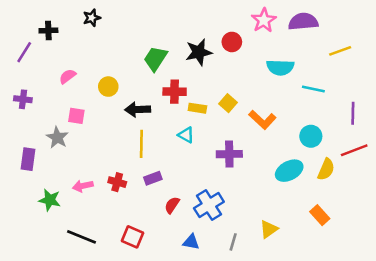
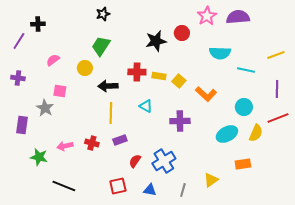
black star: (92, 18) -> (103, 14), moved
yellow line: (340, 51) -> (276, 55), moved
green trapezoid: (155, 59) -> (101, 46), moved
yellow rectangle: (197, 108) -> (159, 76), moved
orange rectangle: (320, 215) -> (243, 164), moved, turned -56
red square: (132, 237) -> (118, 186), moved, turned -36

